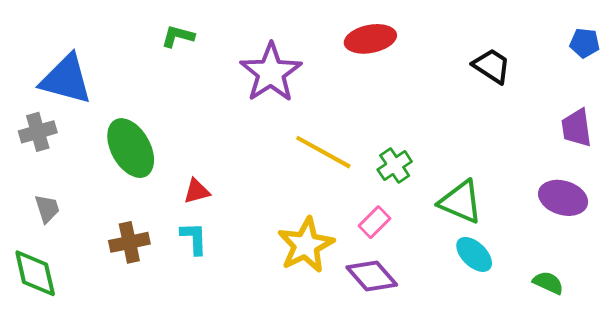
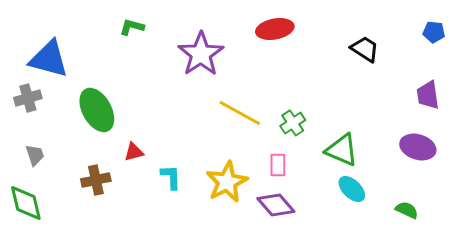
red triangle: (197, 191) -> (134, 152), moved
pink rectangle: (374, 222) -> (278, 165), turned -45
cyan L-shape: (194, 238) -> (171, 177), moved

